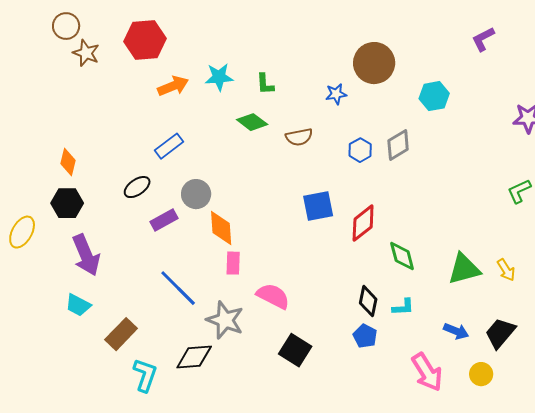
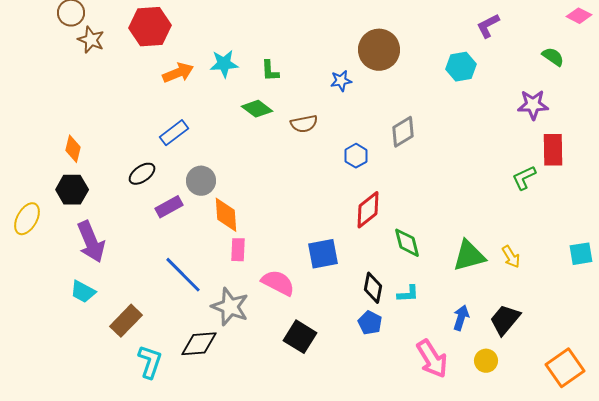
cyan hexagon: (434, 96) -> (461, 67), moved
blue hexagon: (360, 150) -> (356, 156), moved
blue square: (318, 206) -> (323, 254), moved
blue arrow: (456, 331) -> (461, 318), turned -95

